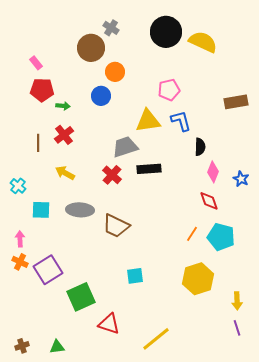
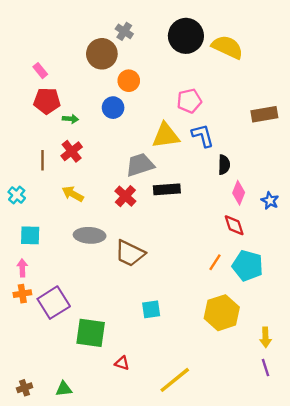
cyan cross: (18, 186) -> (17, 195), moved
cyan square: (41, 210) -> (30, 235), moved
orange cross: (20, 262) -> (22, 294), turned -35
green square: (81, 297) -> (91, 333), turned 32
red triangle: (109, 324) -> (122, 363), size x0.6

